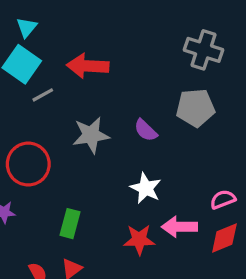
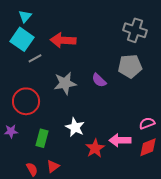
white star: (146, 188) -> (75, 127), moved
green rectangle: (70, 224) -> (42, 138), moved
red star: (139, 240) -> (95, 148), turned -30

